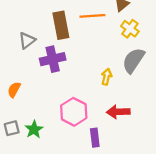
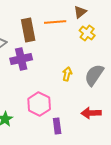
gray semicircle: (133, 60) -> (94, 75), moved
red arrow: (118, 112) -> (91, 113), moved

